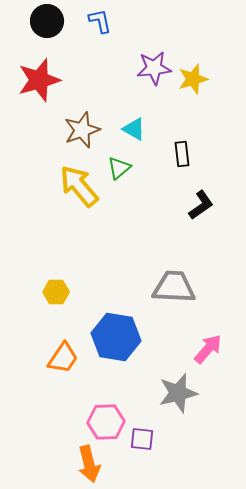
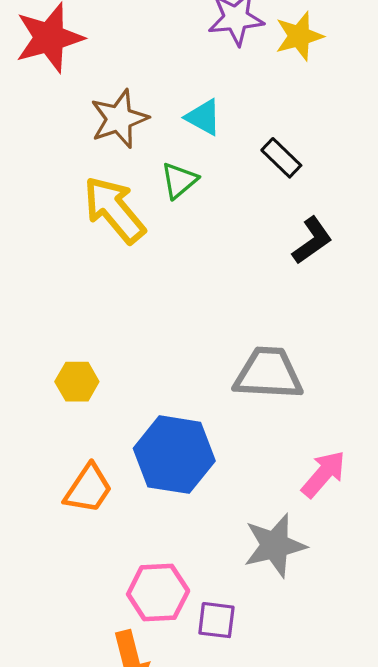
black rectangle: (182, 154) -> (281, 158), turned -40

